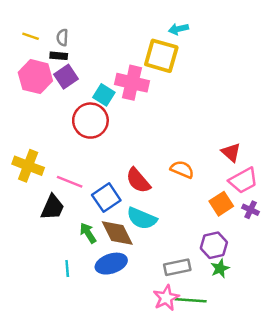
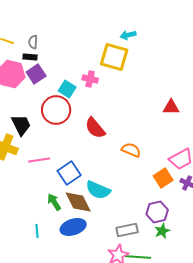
pink cross: (132, 83) -> (90, 79), size x0.6
red triangle: (231, 152) -> (171, 107), moved, turned -42
red semicircle: (138, 180) -> (95, 128), moved
pink line: (70, 182) -> (39, 160), turned -30
black trapezoid: (53, 207) -> (21, 125), moved, turned -50

